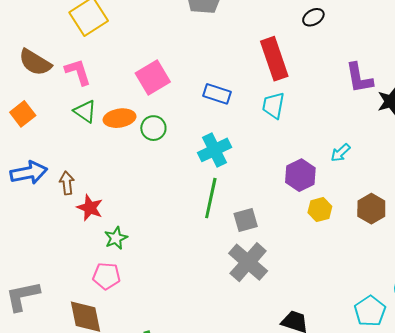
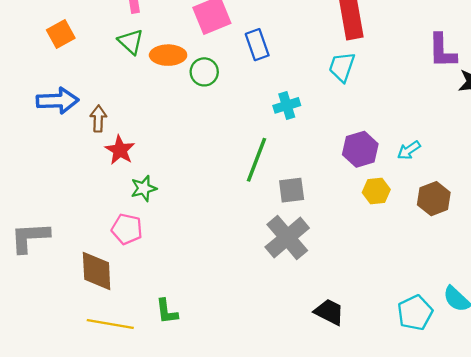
blue rectangle: (217, 94) -> (257, 45), moved, turned 44
cyan cross: (215, 150) -> (287, 105), moved, size x0.7
cyan arrow: (340, 153) -> (409, 150), moved

